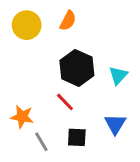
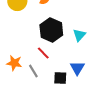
black square: (77, 137) -> (60, 78), moved
gray line: (41, 142) -> (33, 71), moved

